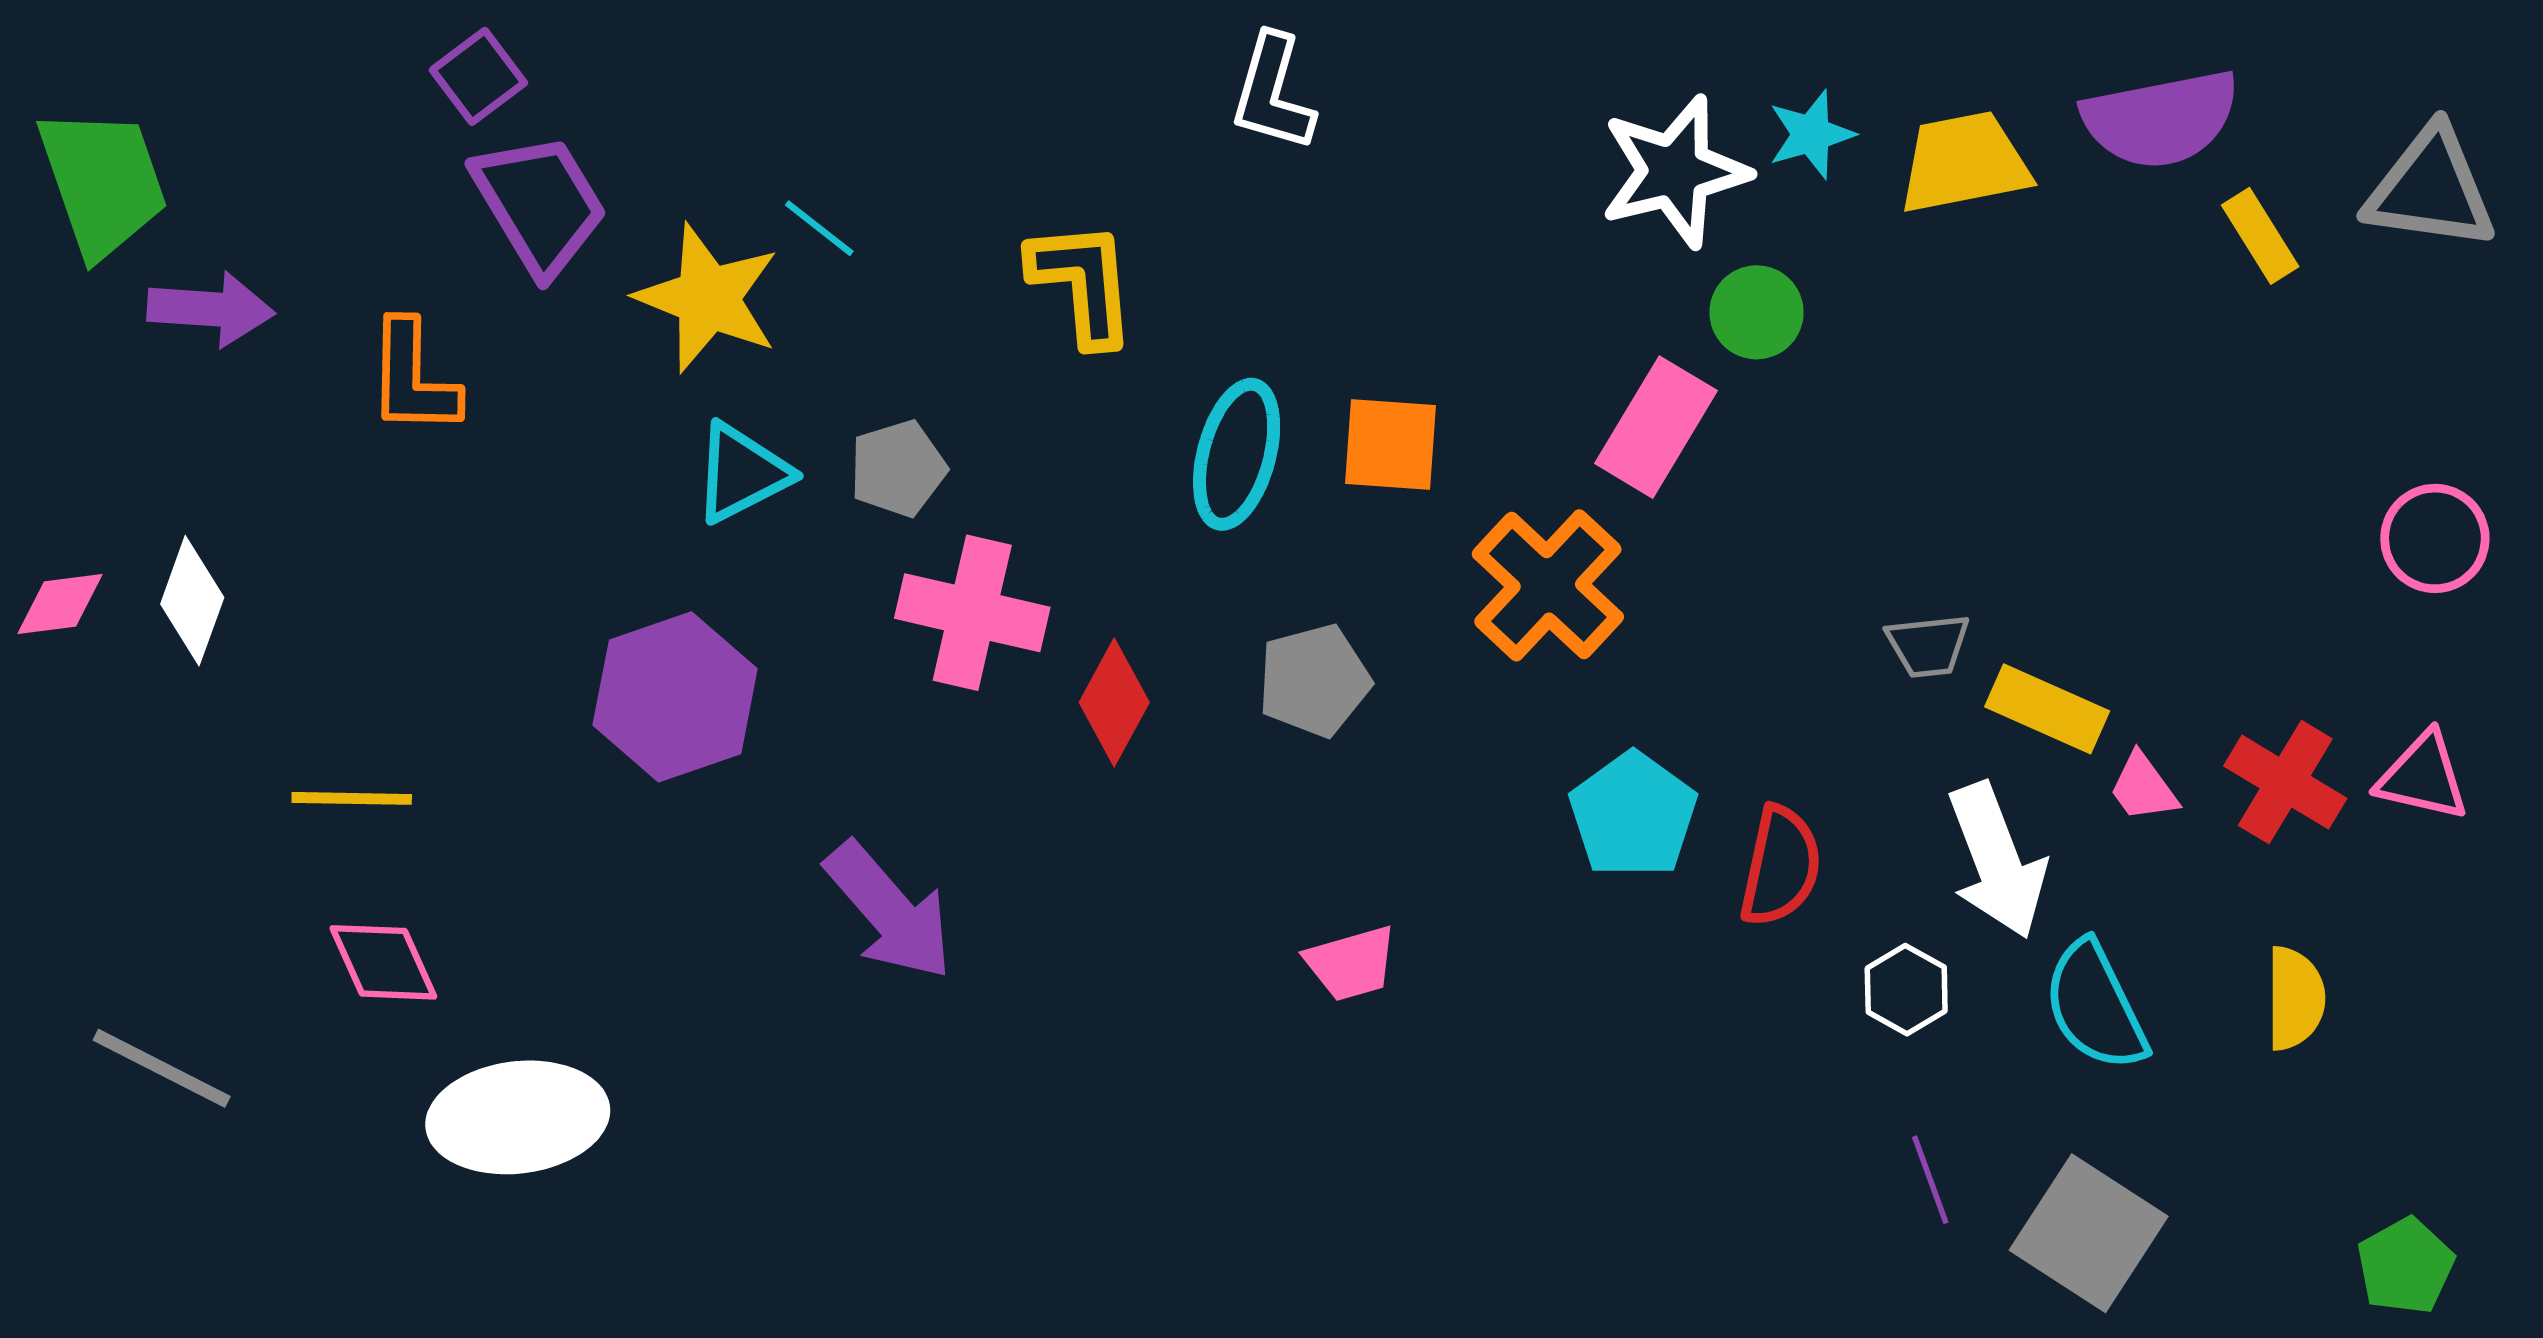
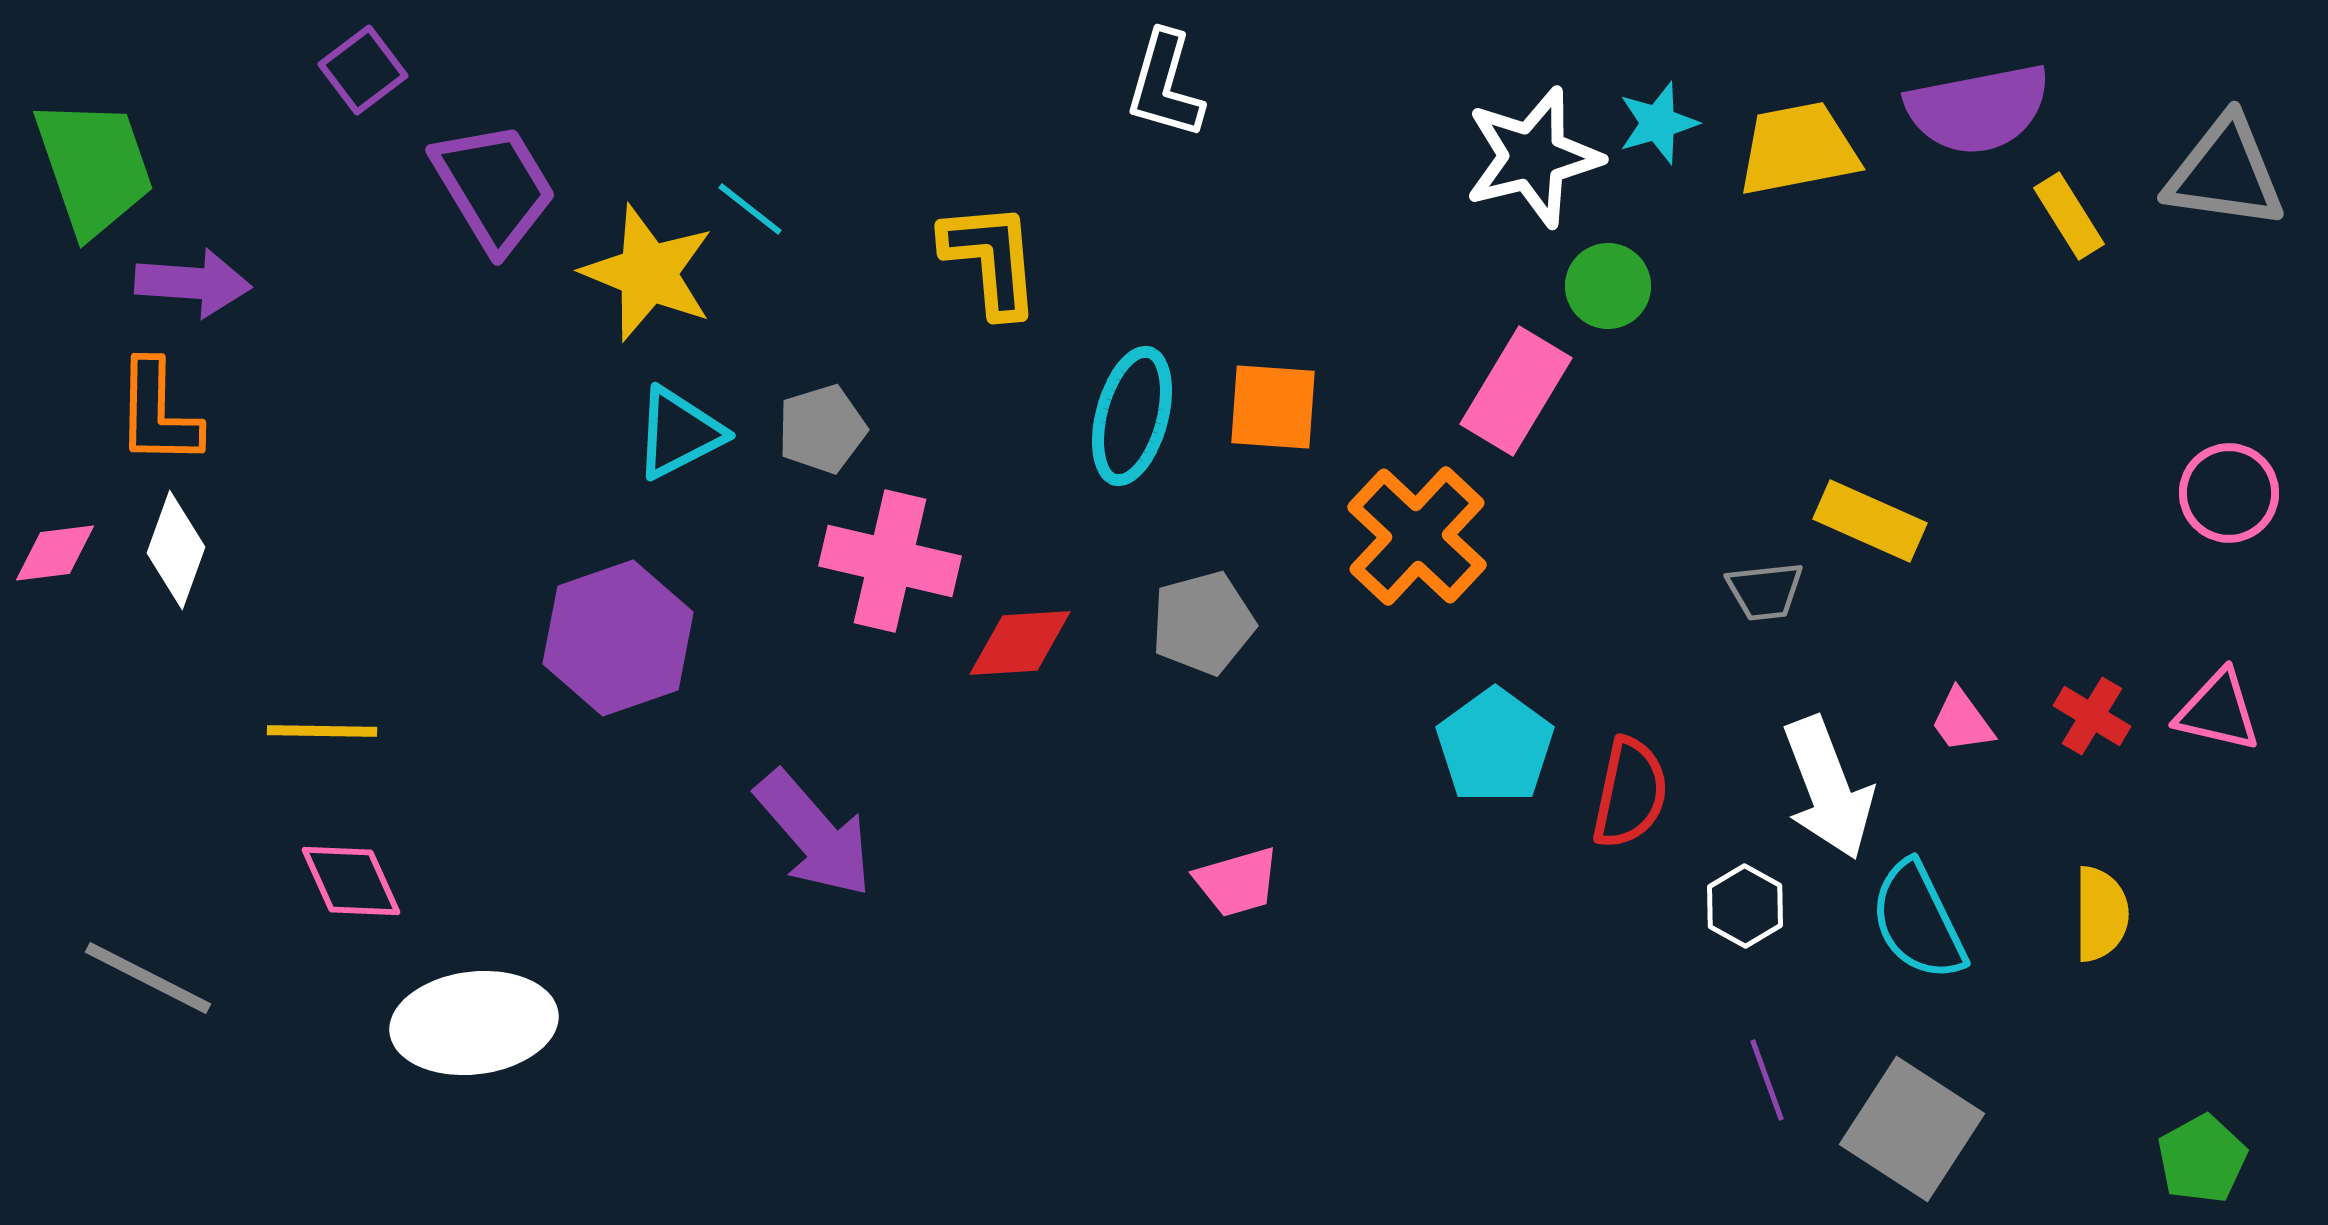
purple square: (478, 76) -> (363, 70), moved
orange L-shape: (413, 378) -> (158, 413), moved
red diamond: (1114, 702) -> (1020, 643), turned 58
yellow rectangle: (2047, 709) -> (1870, 521), moved
red cross: (2285, 782) -> (2092, 716), size x0.7

